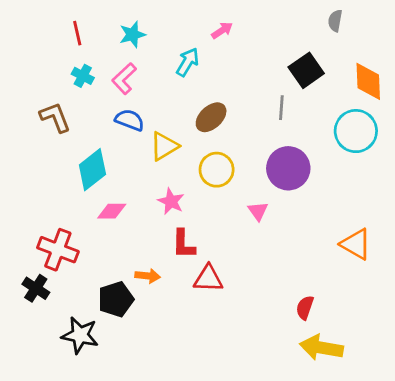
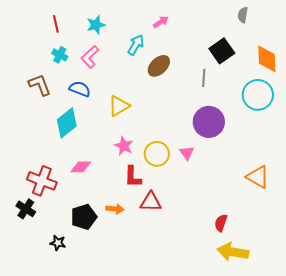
brown ellipse: (211, 117) -> (159, 66), moved
blue semicircle: (130, 120) -> (80, 89), moved
yellow circle: (217, 170) -> (157, 154), moved
pink diamond: (112, 211) -> (81, 167), moved
orange arrow: (148, 276) -> (115, 209), moved
black star: (80, 335) -> (58, 243), size x0.6

